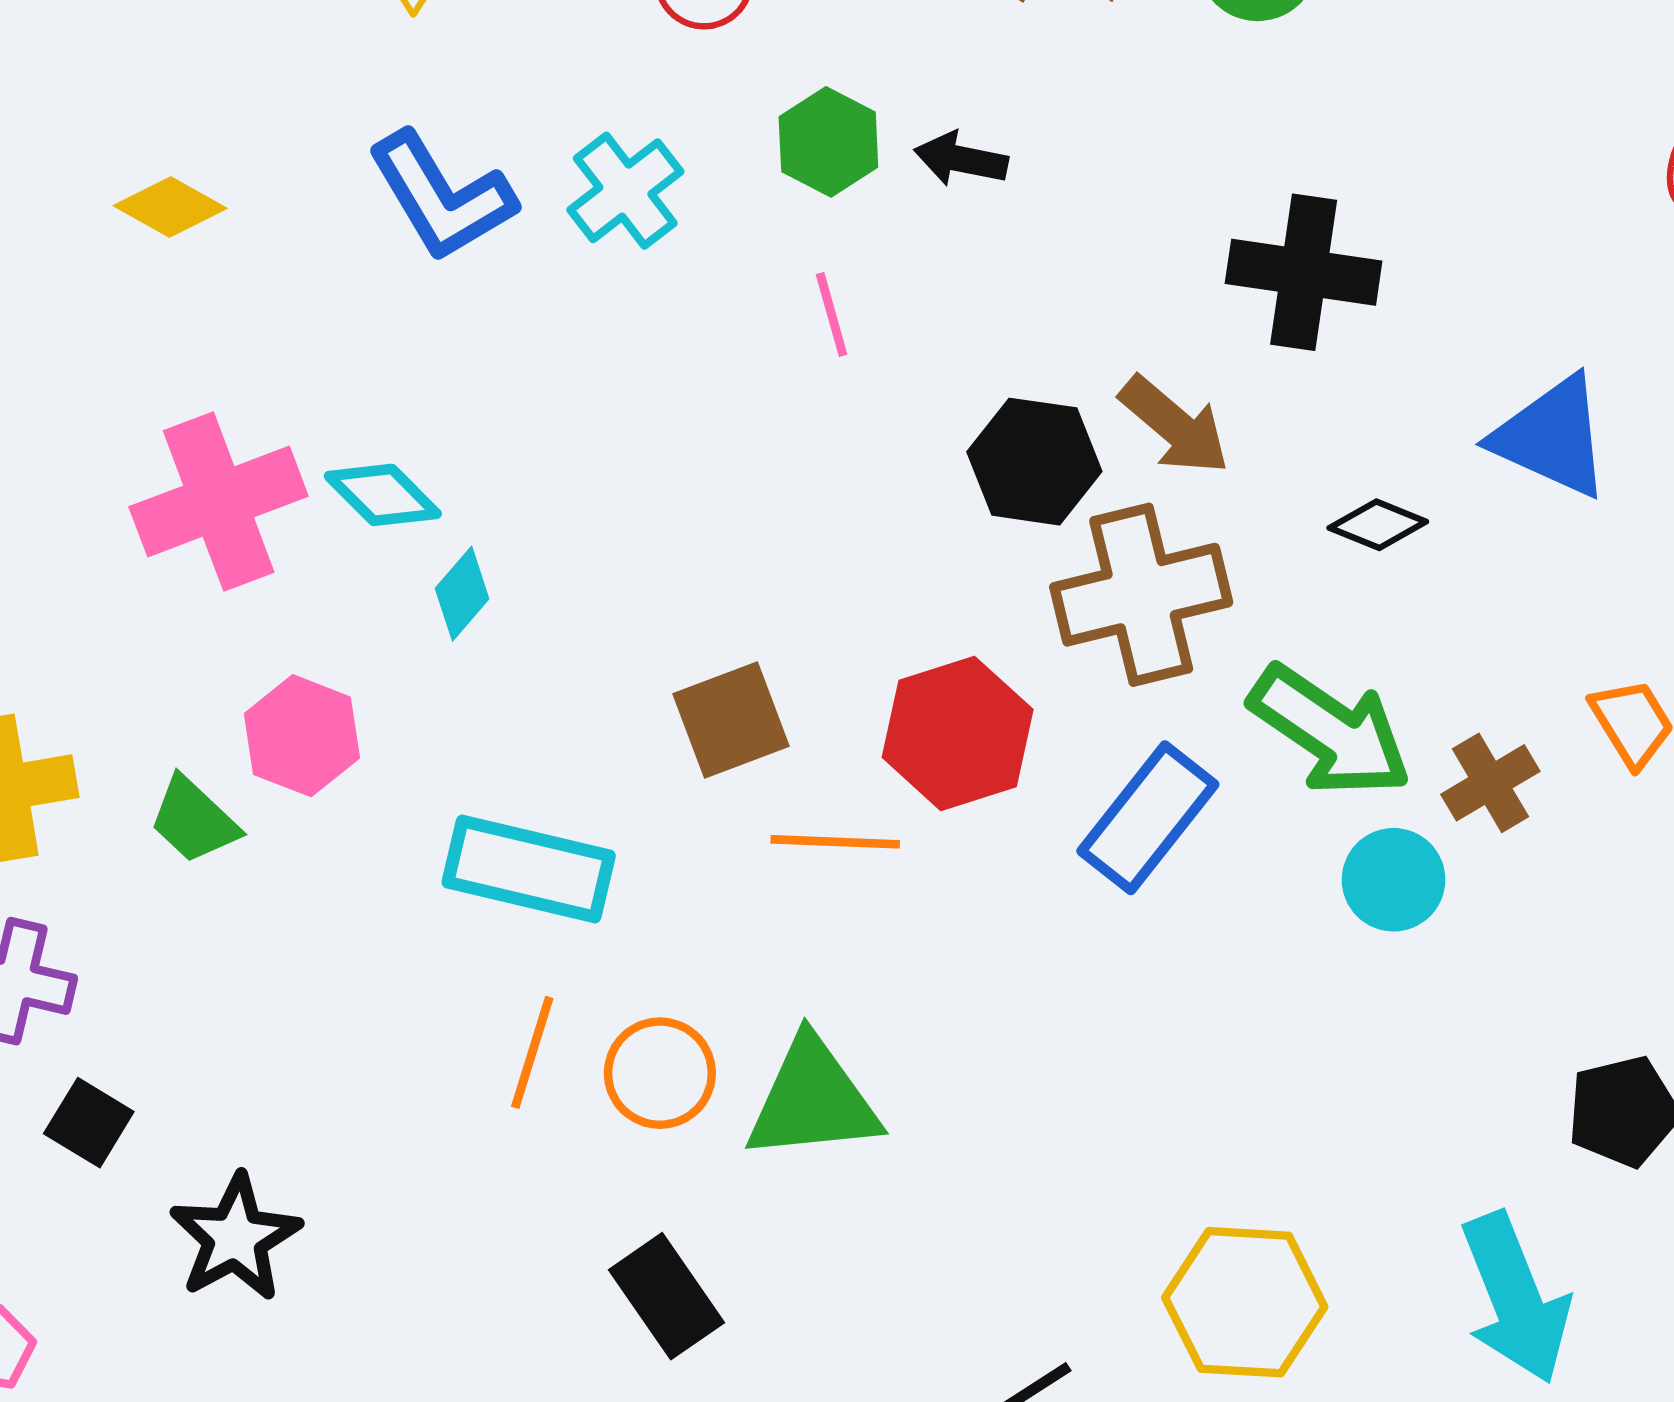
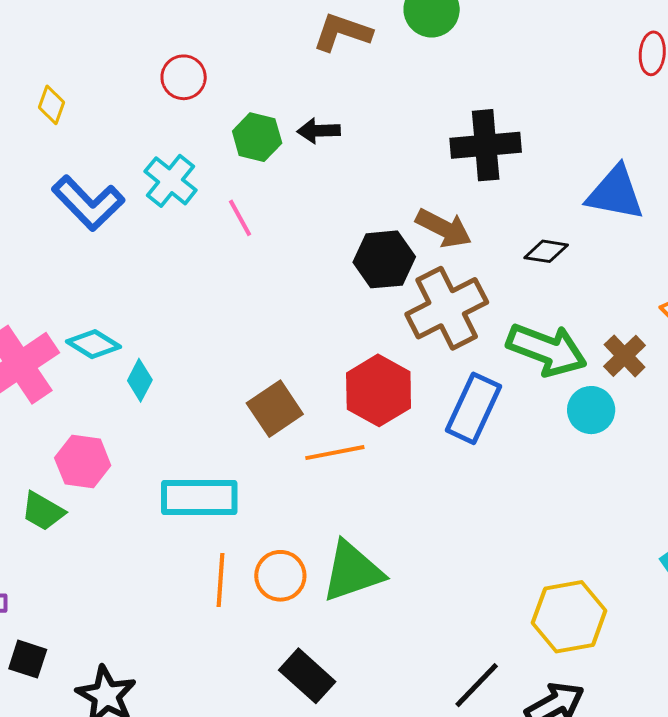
pink line: (832, 314) -> (240, 218), moved

